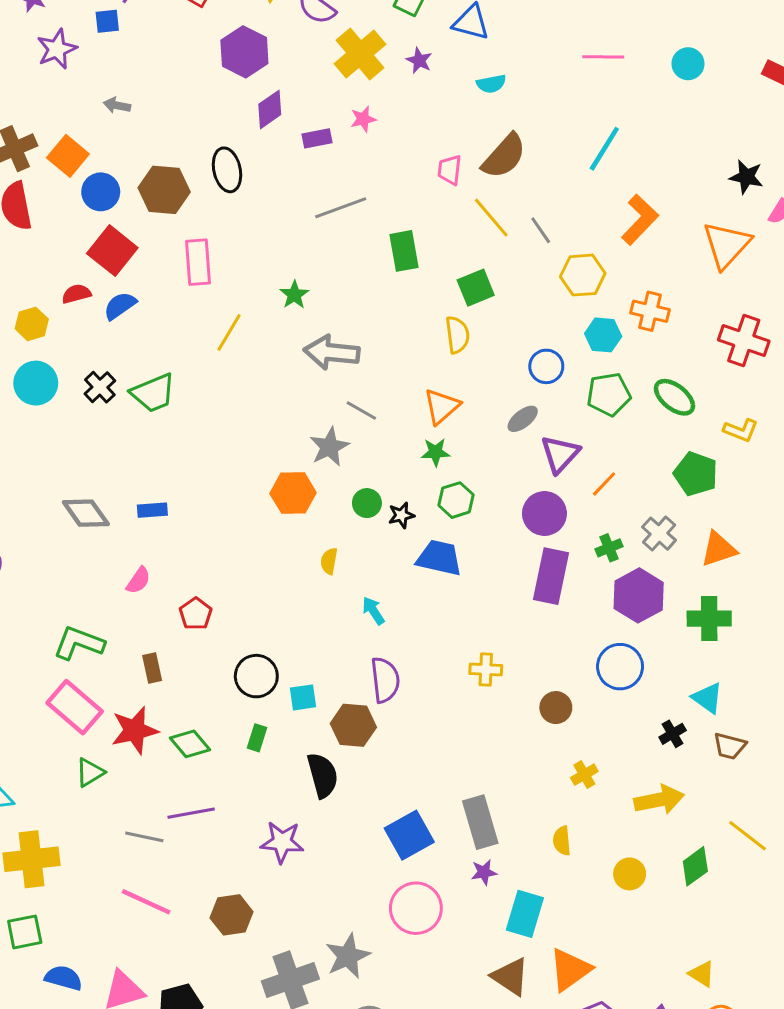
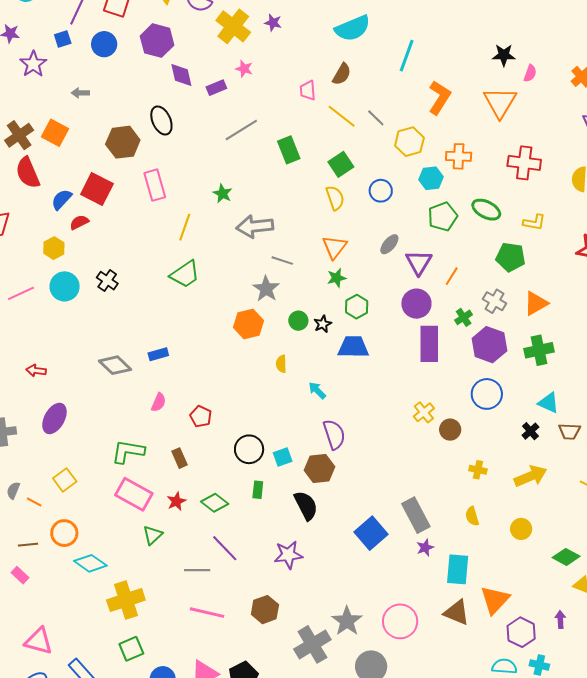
cyan semicircle: (491, 84) -> (353, 28), moved, size x1.8
purple diamond: (270, 109) -> (181, 75), turned -56
pink star: (363, 119) -> (244, 69), turned -30
brown semicircle: (504, 156) -> (342, 74), size x0.7
blue circle: (101, 192) -> (104, 44), moved
blue semicircle: (120, 306) -> (62, 199), moved
blue circle: (546, 366) -> (381, 191), moved
green trapezoid: (153, 393) -> (185, 274), moved
yellow cross: (486, 670) -> (424, 412), moved, turned -30
red star: (135, 730) -> (176, 501), size x0.6
yellow cross: (584, 775) -> (478, 470), turned -36
purple line: (191, 813) -> (225, 548), turned 68
green diamond: (695, 866) -> (566, 557), moved, turned 76
pink circle: (416, 908) -> (400, 621), moved

